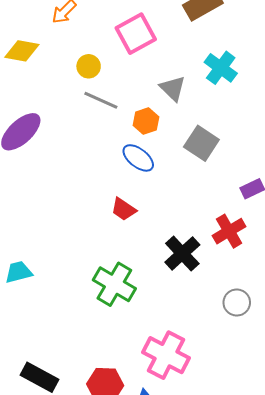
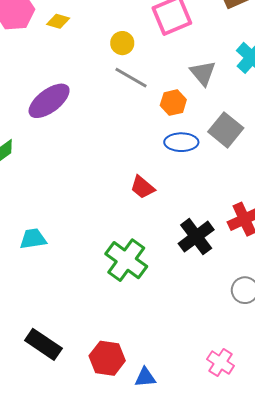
yellow diamond: (22, 51) -> (58, 21), size x0.7
blue ellipse: (138, 158) -> (181, 142), moved, turned -44
pink cross: (166, 355) -> (221, 362), moved, size x0.6

